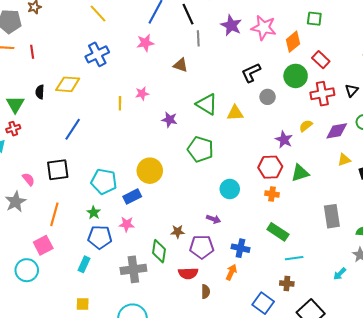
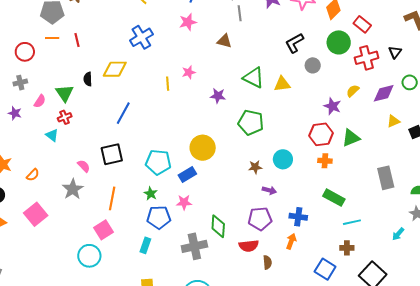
brown star: (178, 232) -> (255, 167), moved

